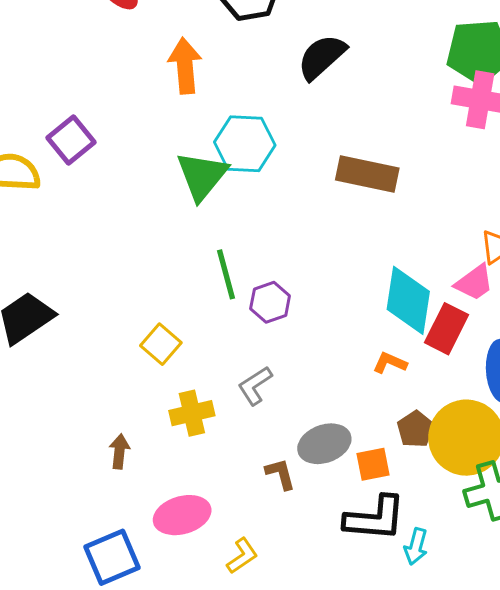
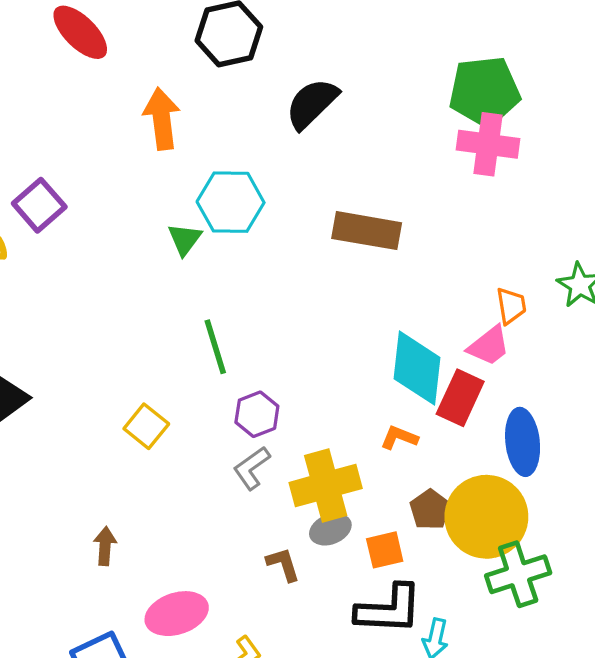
green triangle: (202, 176) -> (185, 239), size x0.6
purple hexagon: (270, 302) -> (257, 414), moved
yellow cross: (192, 413) -> (326, 485), moved, size x1.4
gray ellipse: (324, 444) -> (330, 529), size x0.7

